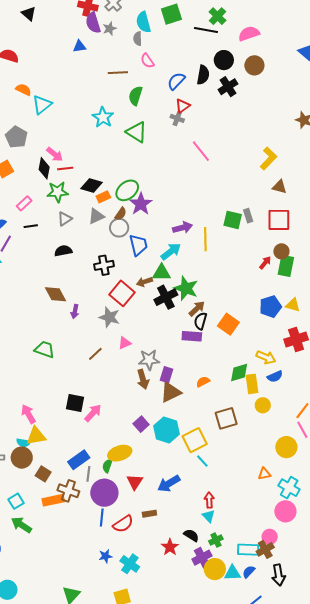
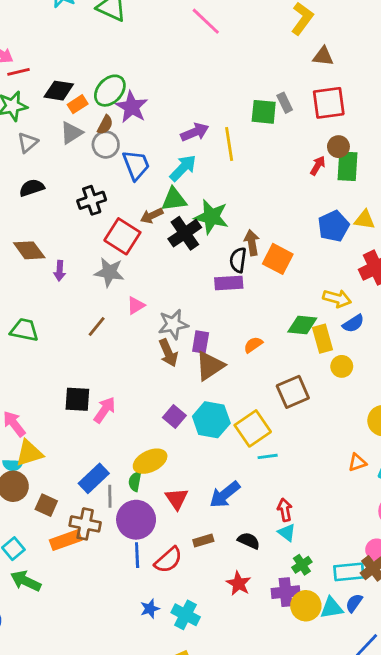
brown arrow: (197, 309) -> (252, 243), moved, turned -48
green diamond: (239, 373) -> (302, 325), turned 30
cyan line: (202, 461) -> (268, 456), turned -48
black semicircle: (191, 535) -> (249, 541), moved
purple cross: (202, 558) -> (286, 592), turned 30

